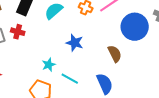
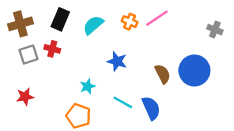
blue circle: (135, 27) -> (194, 70), moved
cyan line: (70, 79) -> (123, 102), moved

